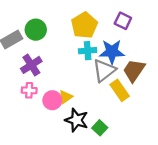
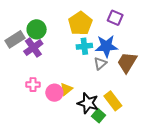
purple cross: (31, 65) -> (33, 48), moved
gray triangle: (104, 70) -> (100, 64), size x0.6
yellow rectangle: (120, 90) -> (113, 101), moved
black star: (77, 120) -> (88, 103), moved

